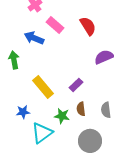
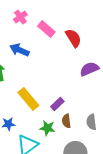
pink rectangle: (55, 25) -> (46, 29), moved
purple rectangle: (76, 85) -> (57, 104), moved

